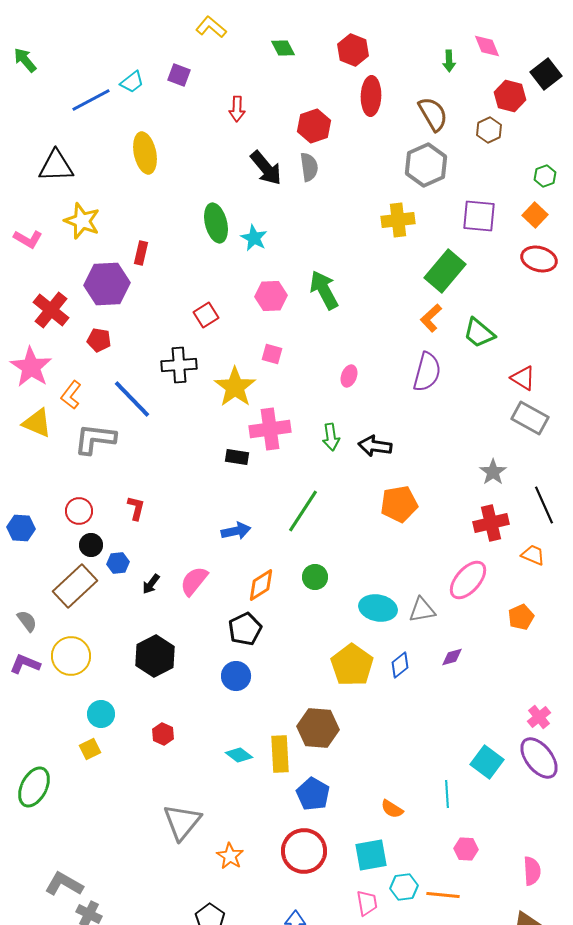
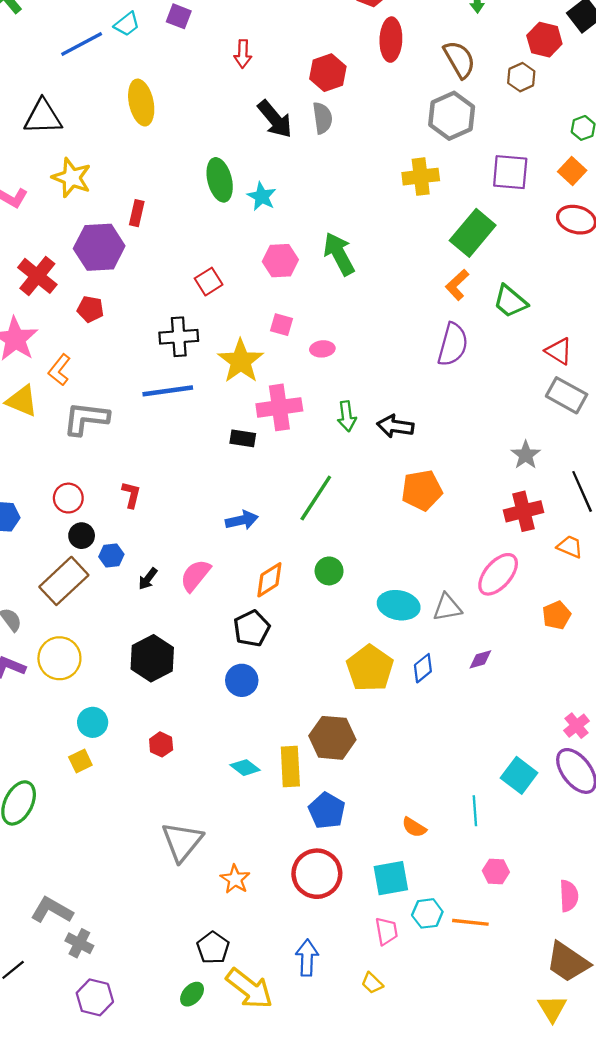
pink ellipse: (349, 376) -> (322, 349), moved, turned 65
blue line: (132, 399) -> (168, 391), moved, turned -54

